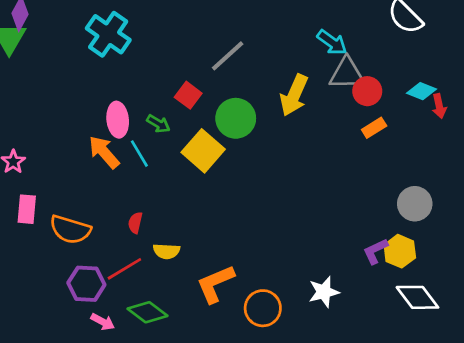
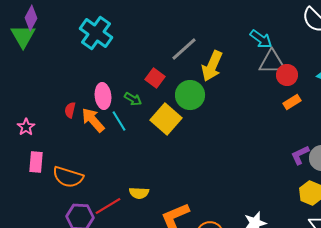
yellow arrow: (294, 95) -> (212, 66), moved
red semicircle: (135, 223) -> (70, 110), moved
purple L-shape: (375, 251) -> (300, 155), moved

